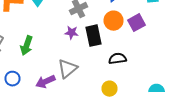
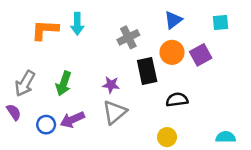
purple star: (72, 33) -> (111, 85), moved
purple arrow: (46, 82) -> (72, 120), moved

